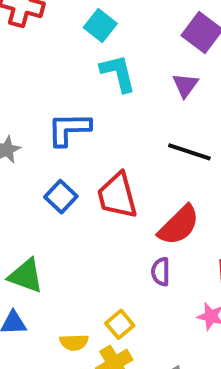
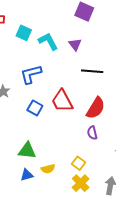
cyan square: (100, 25) -> (24, 33), moved
purple triangle: (185, 85) -> (75, 44), moved
yellow semicircle: (74, 342) -> (48, 169), moved

